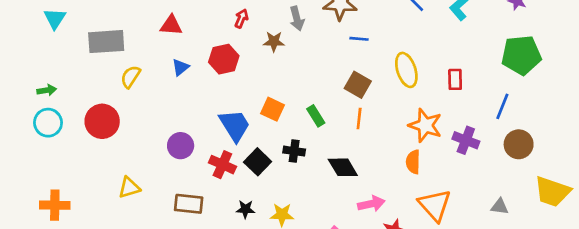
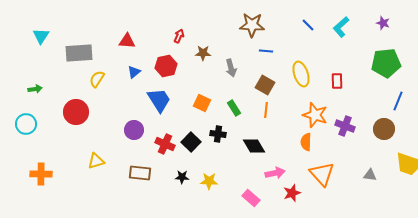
gray arrow: (297, 19) -> (231, 68), moved
blue line: (502, 106) -> (398, 101), moved
cyan circle: (48, 123) -> (26, 124), moved
blue trapezoid: (235, 125) -> (159, 100), moved

